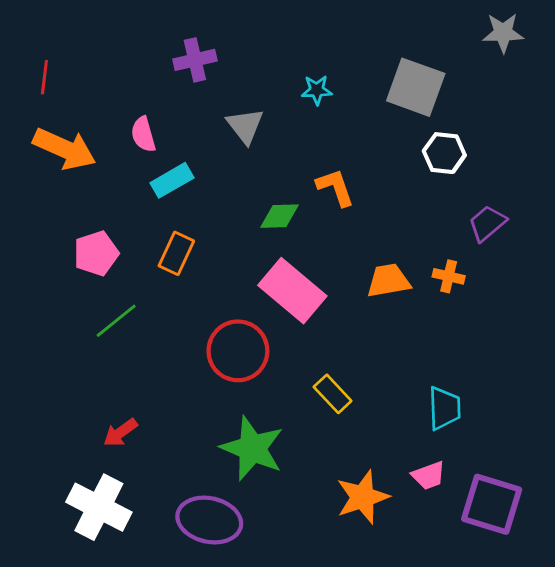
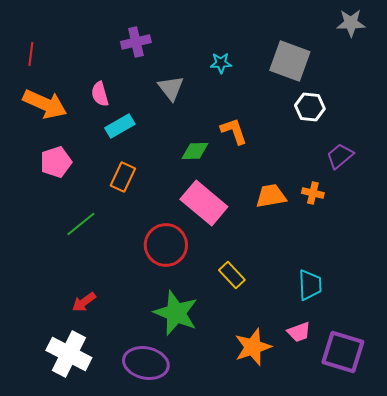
pink pentagon: (96, 253) -> (56, 162), moved

